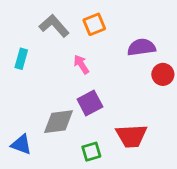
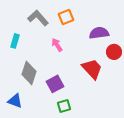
purple square: (90, 103) -> (55, 84), moved
gray diamond: (58, 122) -> (29, 73), moved, turned -65
red trapezoid: (131, 136) -> (92, 69), moved, turned -130

